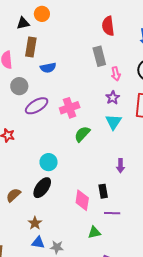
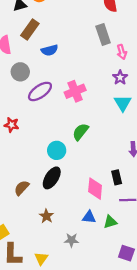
brown rectangle: (31, 47) -> (30, 30), turned 30
green semicircle: (82, 134) -> (80, 132), moved
blue triangle: (38, 242) -> (89, 217), moved

